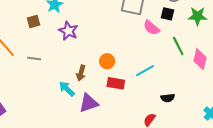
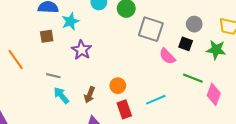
green line: (178, 46) -> (193, 78), turned -48
gray line: (34, 58) -> (53, 76), moved
red rectangle: (116, 83) -> (124, 109), turned 54
cyan arrow: (67, 89) -> (61, 95), moved

